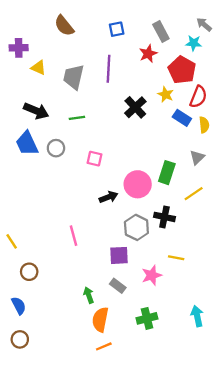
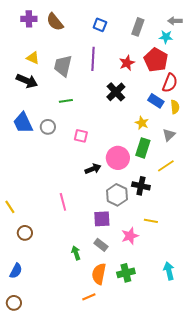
gray arrow: (204, 24) -> (175, 21), turned -40
blue square: (117, 29) -> (100, 25), turned 32
gray rectangle: (161, 31) -> (138, 27), turned 48
purple cross: (19, 48) -> (29, 19), moved
red star: (148, 54) -> (127, 63), moved
yellow star: (166, 94) -> (142, 123), moved
black arrow: (36, 111) -> (27, 81), moved
blue semicircle: (19, 306) -> (16, 271), moved, turned 56
orange semicircle: (100, 320) -> (99, 274), moved
brown circle: (20, 339) -> (14, 303), moved

